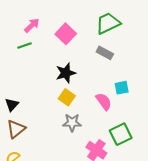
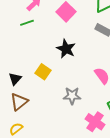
black star: (66, 73) -> (66, 49), turned -30
yellow square: (67, 97) -> (43, 72), moved

